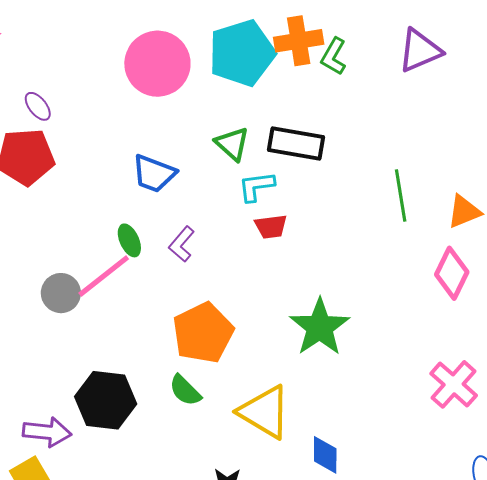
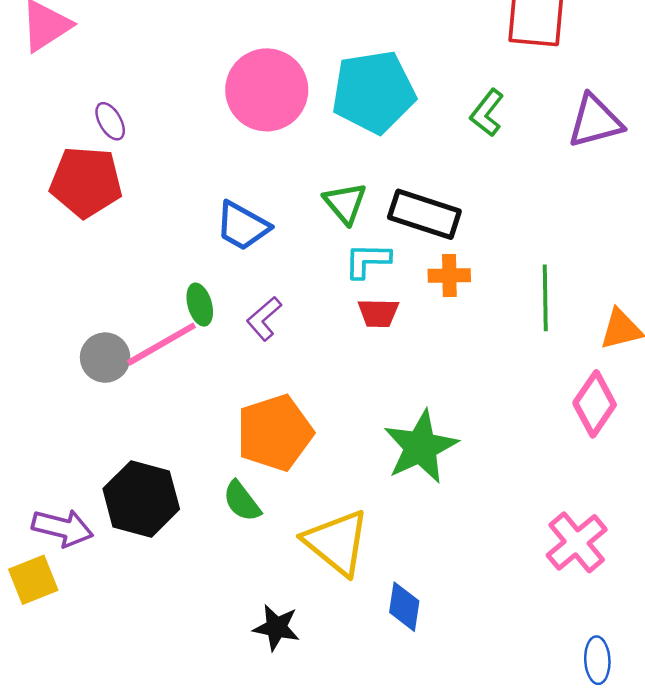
orange cross: (299, 41) -> (449, 275), moved, size x0.7

